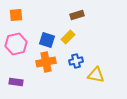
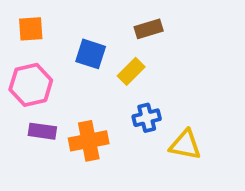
blue square: (47, 40) -> (91, 54), moved
orange cross: (46, 62) -> (89, 141), moved
purple rectangle: (16, 82) -> (42, 131), moved

